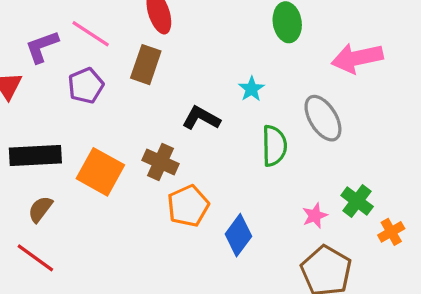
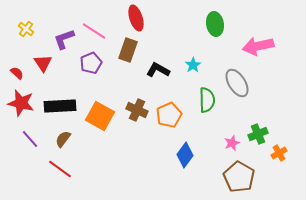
black L-shape: (201, 118) -> (158, 70), moved
green cross: (357, 201) -> (258, 134), turned 30
orange pentagon: (188, 206) -> (169, 115), moved

